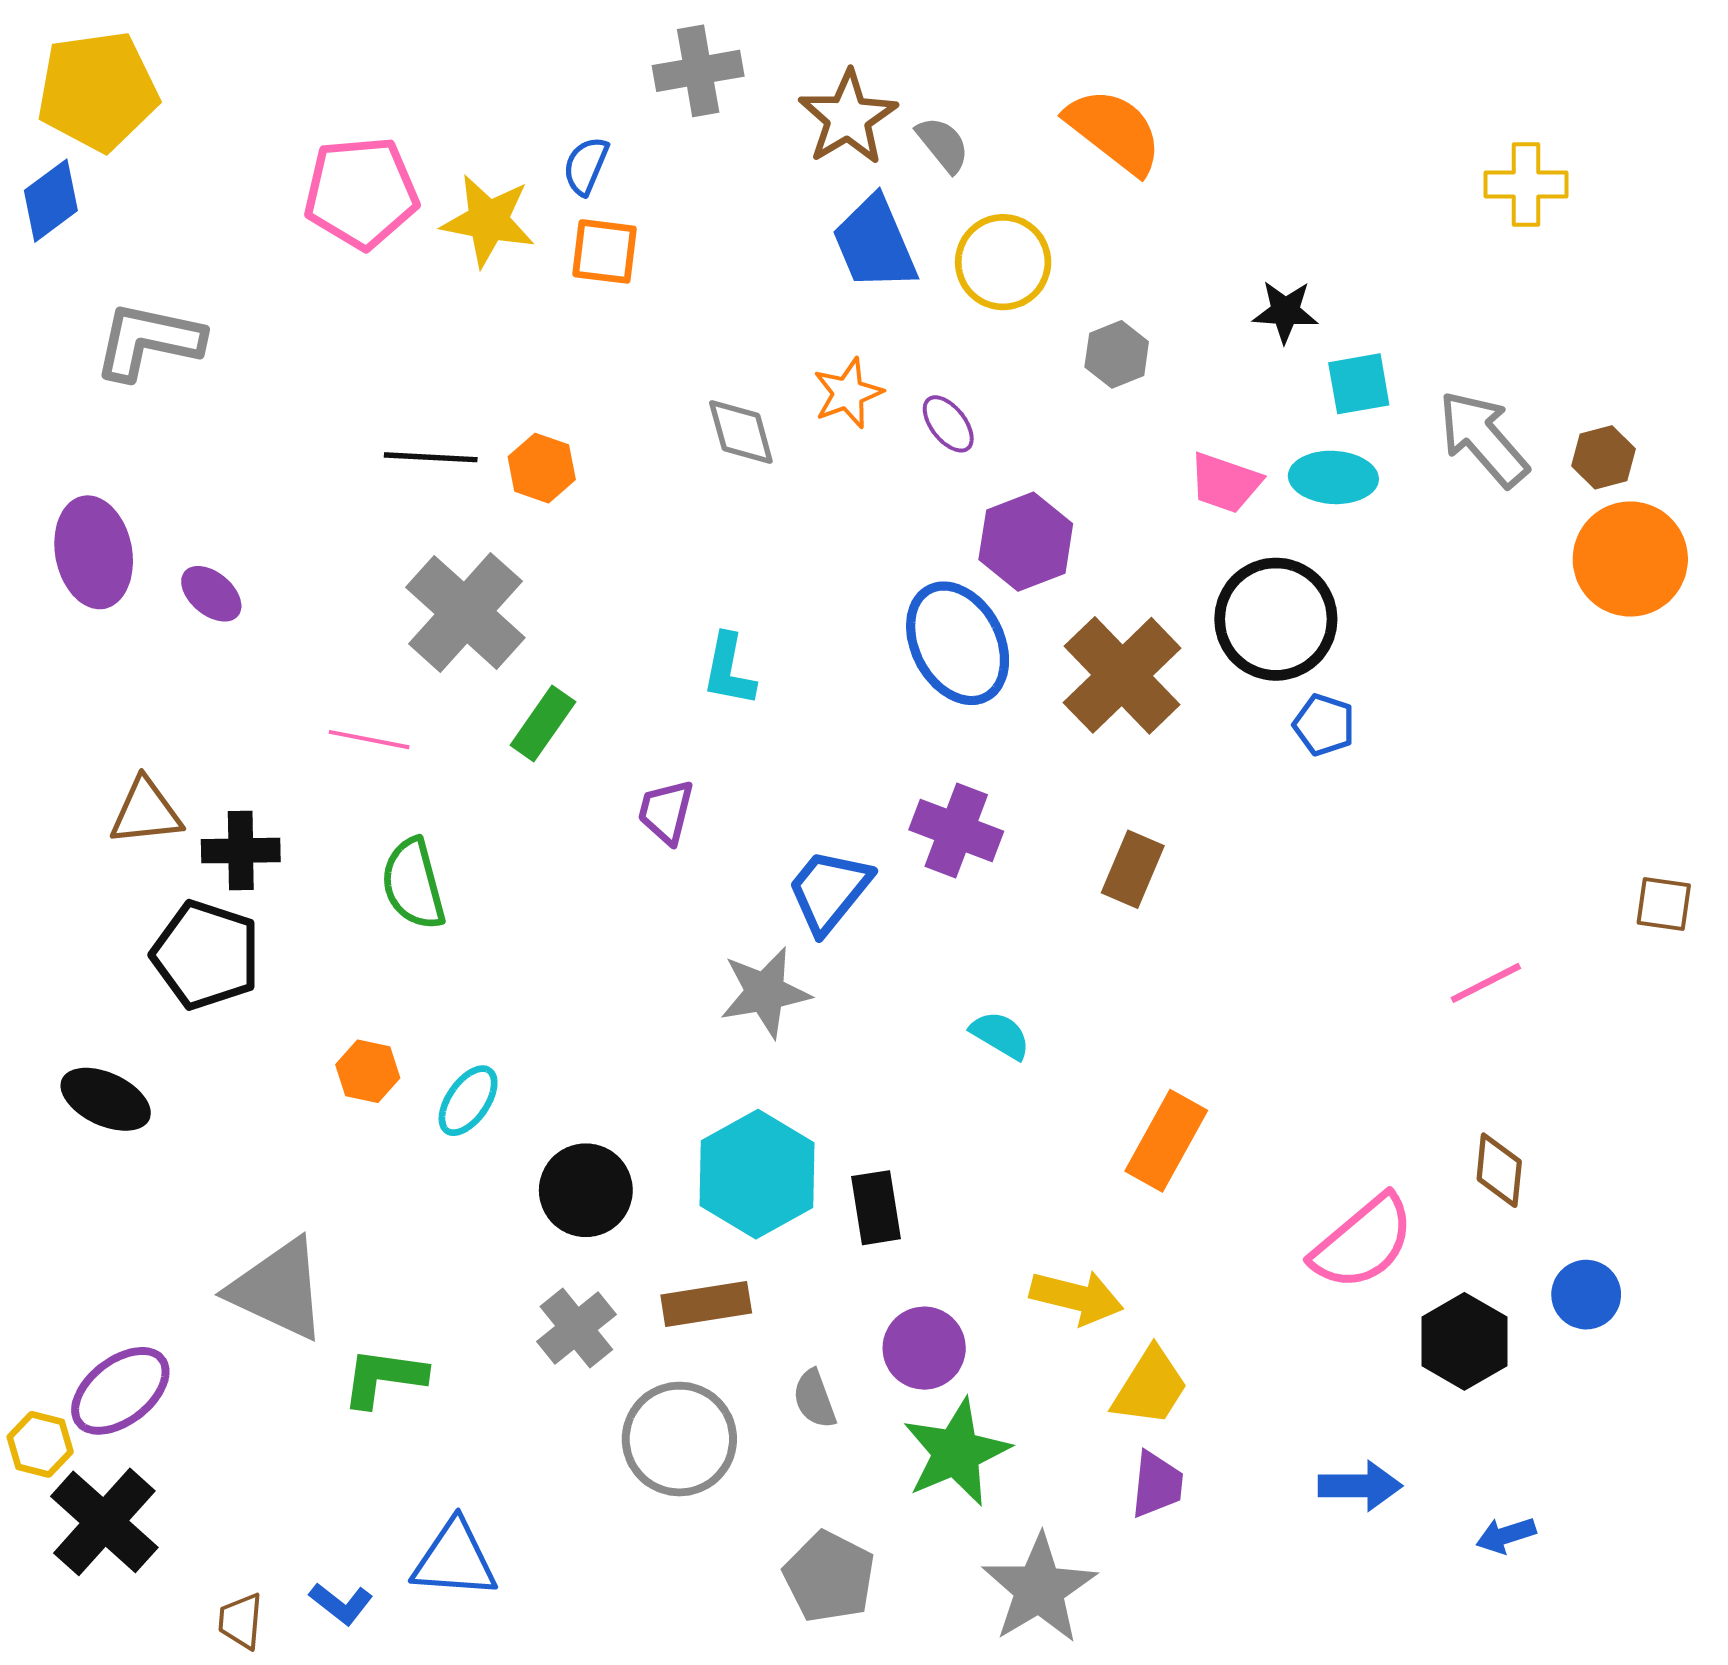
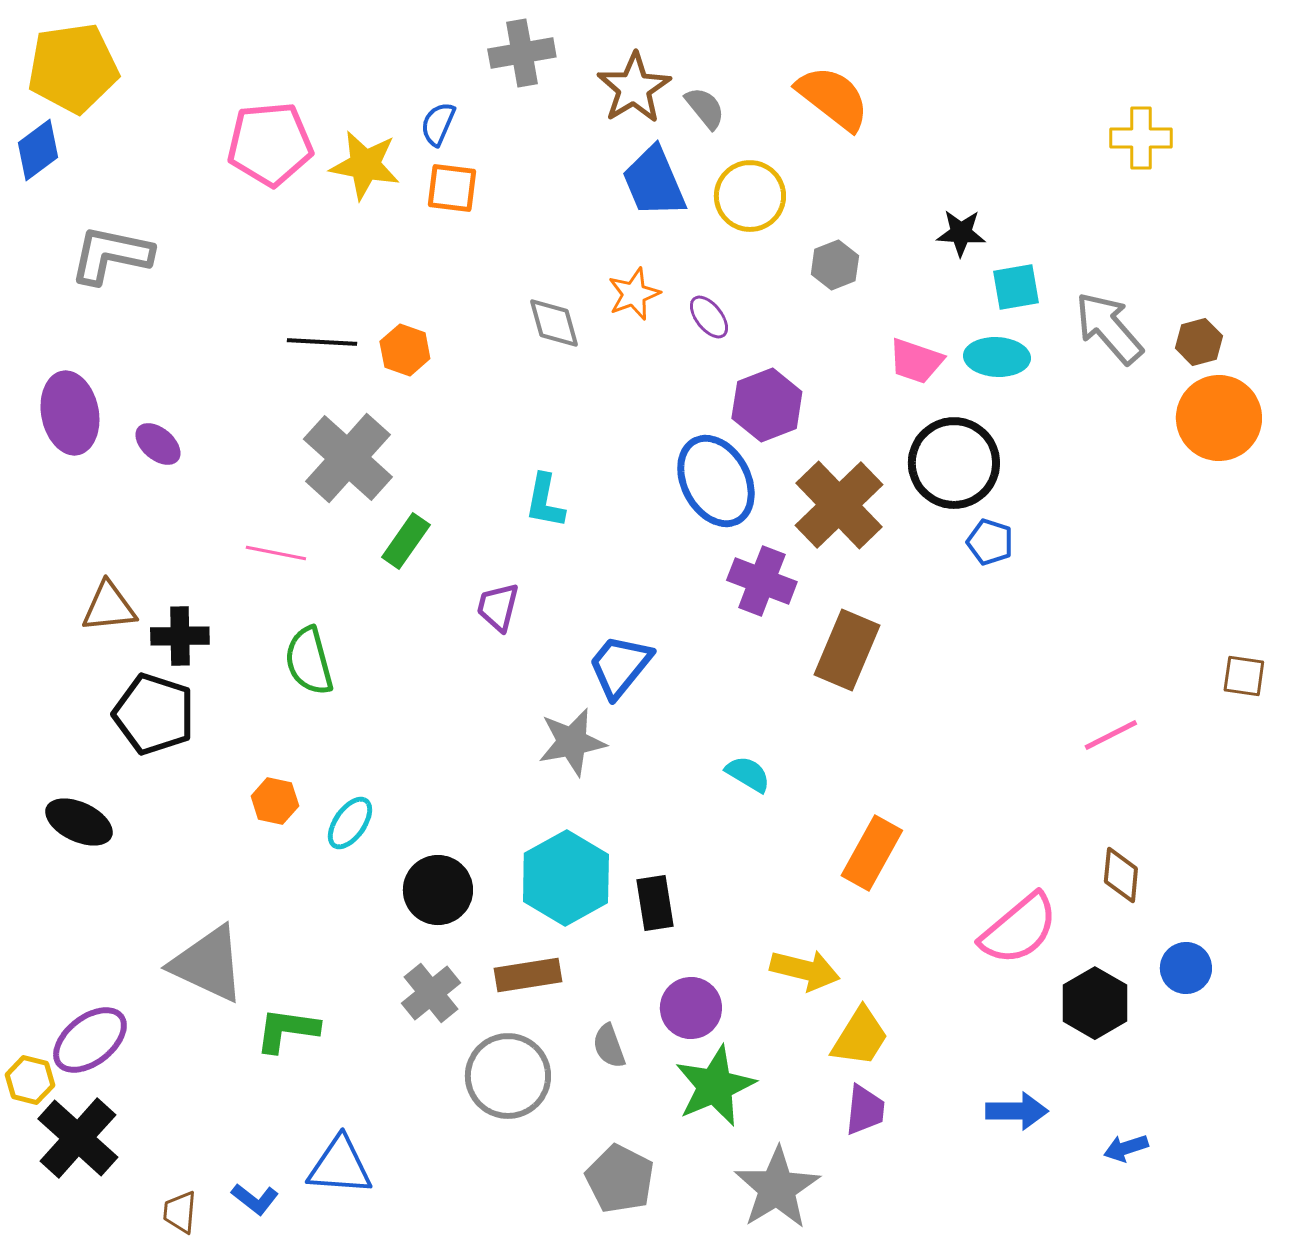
purple cross: (956, 830) -> (762, 581), moved
brown rectangle: (1133, 869) -> (847, 650), size x1.4

